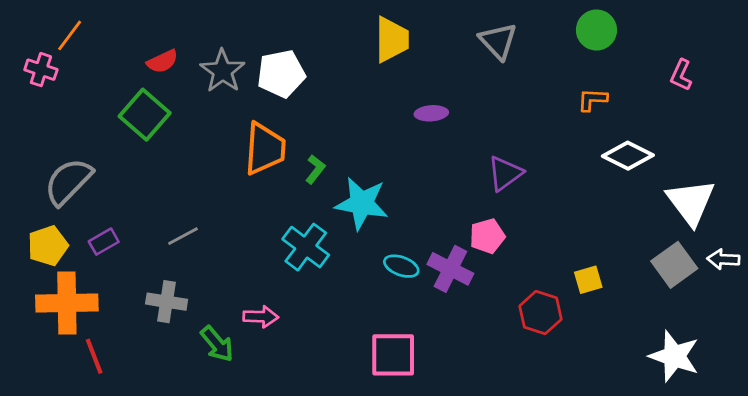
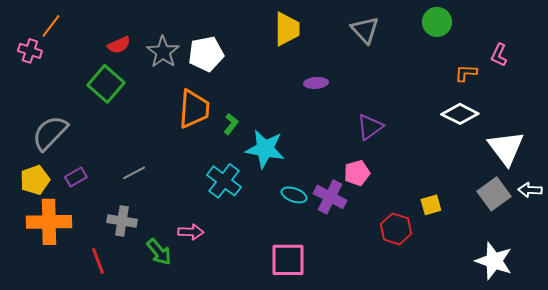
orange L-shape: (592, 100) -> (466, 73), moved
red line: (94, 356) -> (98, 261), moved

